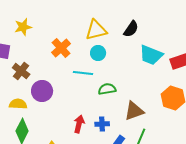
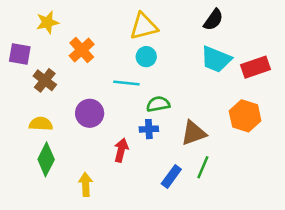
black semicircle: (131, 29) -> (213, 20), moved
orange cross: (61, 48) -> (82, 50), moved
purple circle: (42, 91) -> (90, 113), moved
blue cross: (102, 124) -> (149, 129), moved

